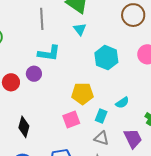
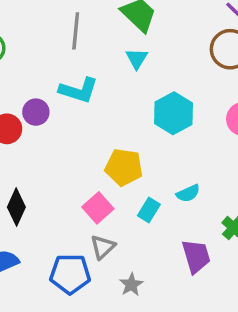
purple circle: (34, 74) -> (36, 112), moved
pink square: (71, 120) -> (98, 208), turned -30
gray triangle: (101, 138) -> (103, 247), moved, turned 49

